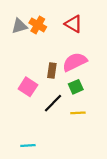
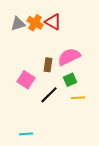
red triangle: (74, 24) -> (53, 22), moved
yellow line: (78, 113) -> (78, 98), moved

